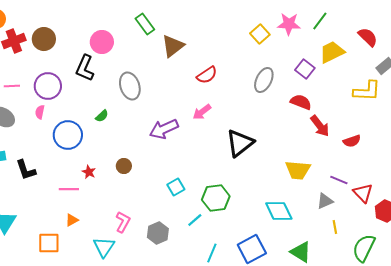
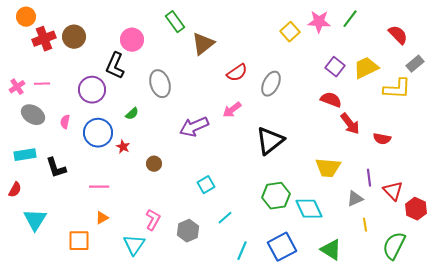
yellow trapezoid: (332, 52) -> (366, 68), moved
gray ellipse: (264, 80) -> (271, 84), moved
purple circle: (48, 86) -> (92, 90), moved
pink semicircle: (40, 112) -> (65, 122), moved
red semicircle: (352, 141) -> (382, 139), turned 30
red star: (89, 172) -> (123, 147), moved
purple line: (339, 180) -> (369, 178), turned 60
green hexagon: (216, 198) -> (276, 196), moved

